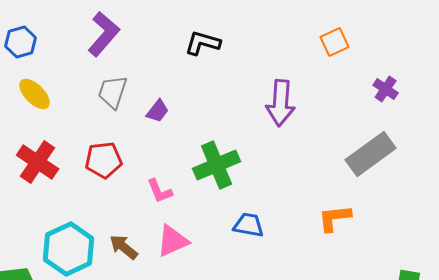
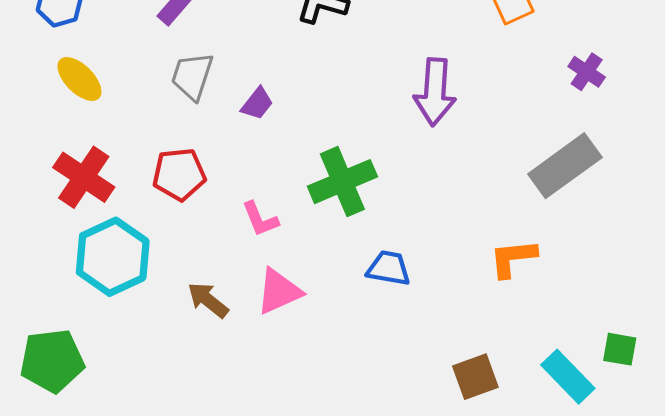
cyan hexagon: (69, 249) -> (113, 257), moved

